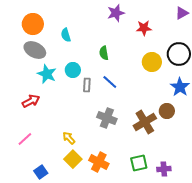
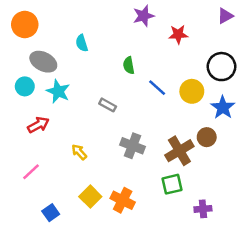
orange circle: (33, 24) -> (25, 25), moved
yellow circle: (152, 62) -> (192, 91), moved
cyan circle: (73, 70) -> (25, 86), moved
blue line: (110, 82) -> (157, 88), moved
gray rectangle: (87, 85) -> (108, 105), turned -64
yellow arrow: (69, 138) -> (79, 152), moved
green square: (139, 163) -> (172, 184), moved

